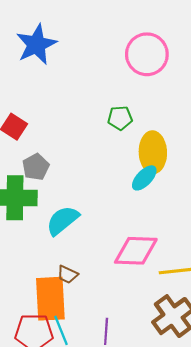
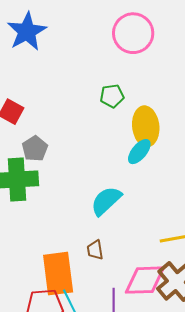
cyan semicircle: (63, 220) -> (106, 201), moved
pink diamond: (136, 251) -> (145, 280), moved
brown trapezoid: (67, 274) -> (95, 250), moved, turned 60

